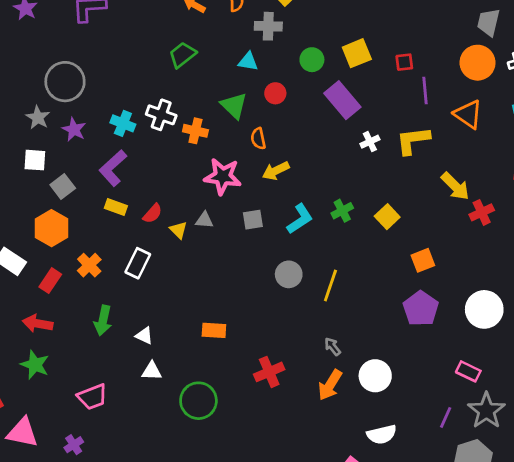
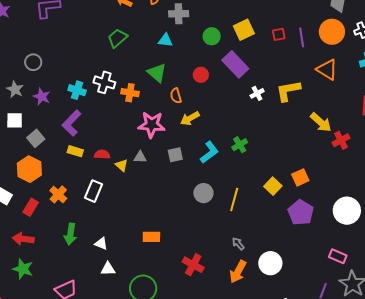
gray circle: (65, 82) -> (33, 62), size x0.6
purple line: (425, 90) -> (302, 37), moved
red circle: (275, 93) -> (201, 75), moved
red semicircle: (153, 214) -> (102, 154), turned -126
yellow square: (387, 217) -> (273, 186), moved
red cross: (269, 372) -> (193, 265), turned -35

